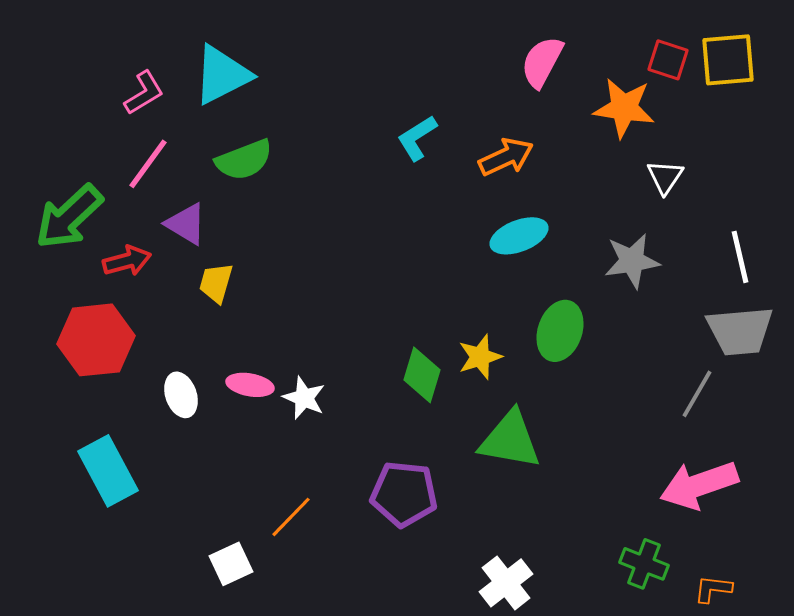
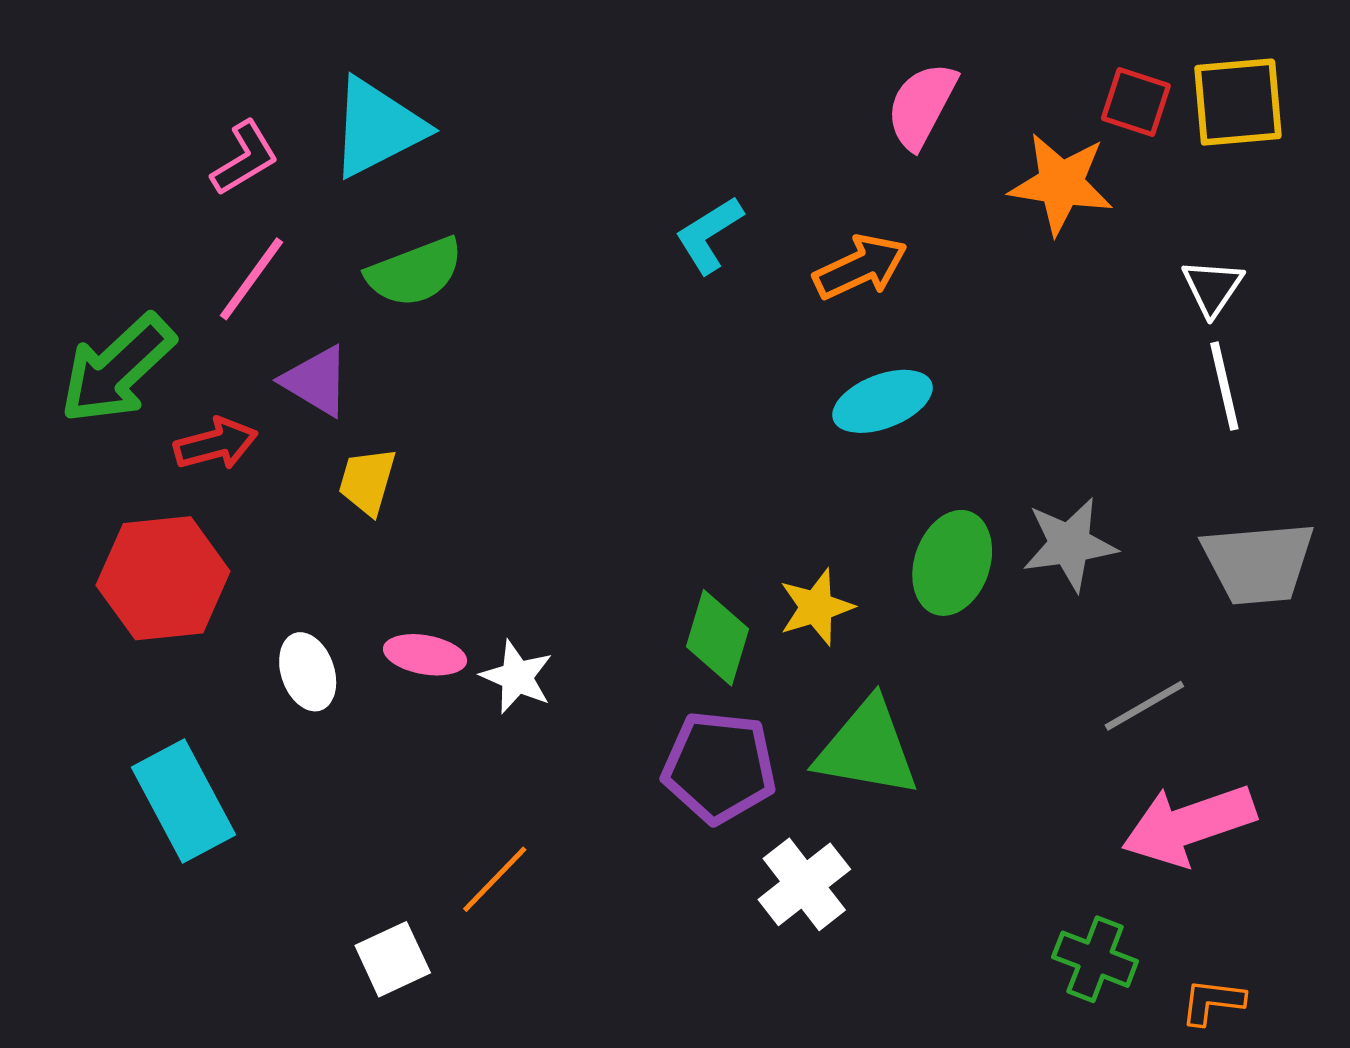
white triangle: (665, 177) -> (1212, 287), moved
white line: (740, 257) -> (1224, 386), moved
gray star: (632, 261) -> (1070, 544), moved
gray line: (697, 394) -> (1144, 706), moved, turned 30
purple pentagon: (404, 494) -> (719, 767), moved
white cross: (506, 583) -> (804, 884), moved

